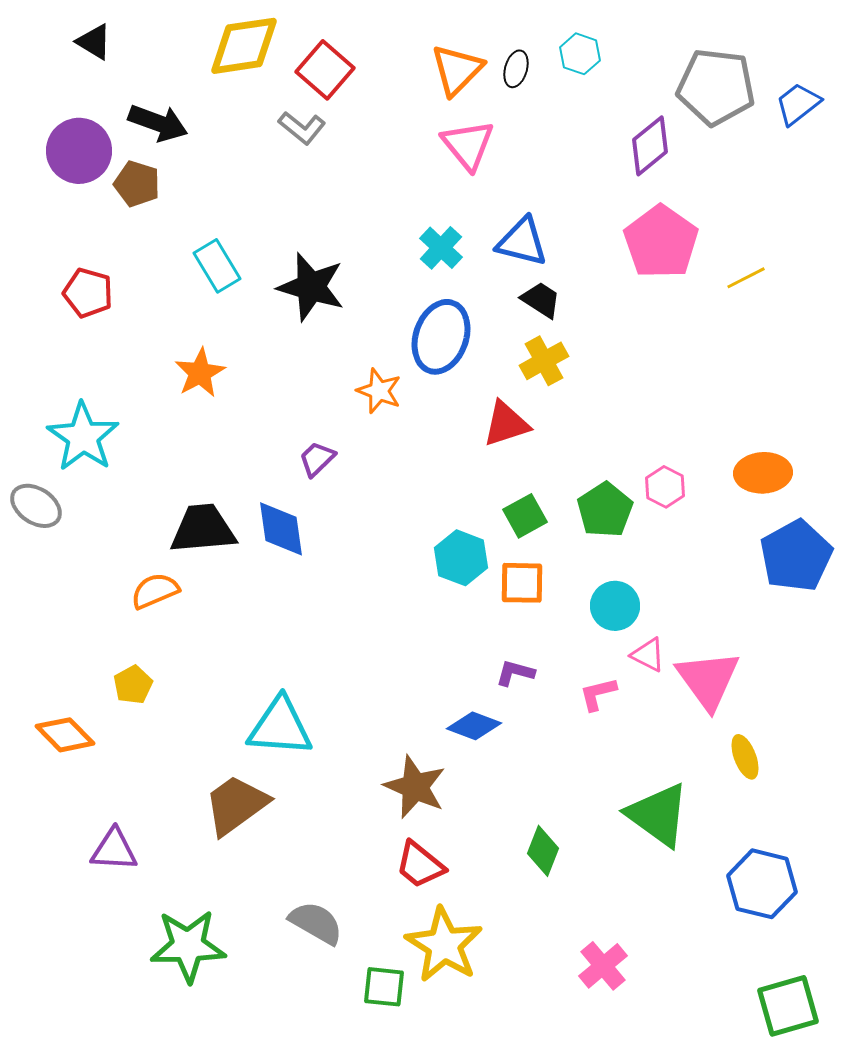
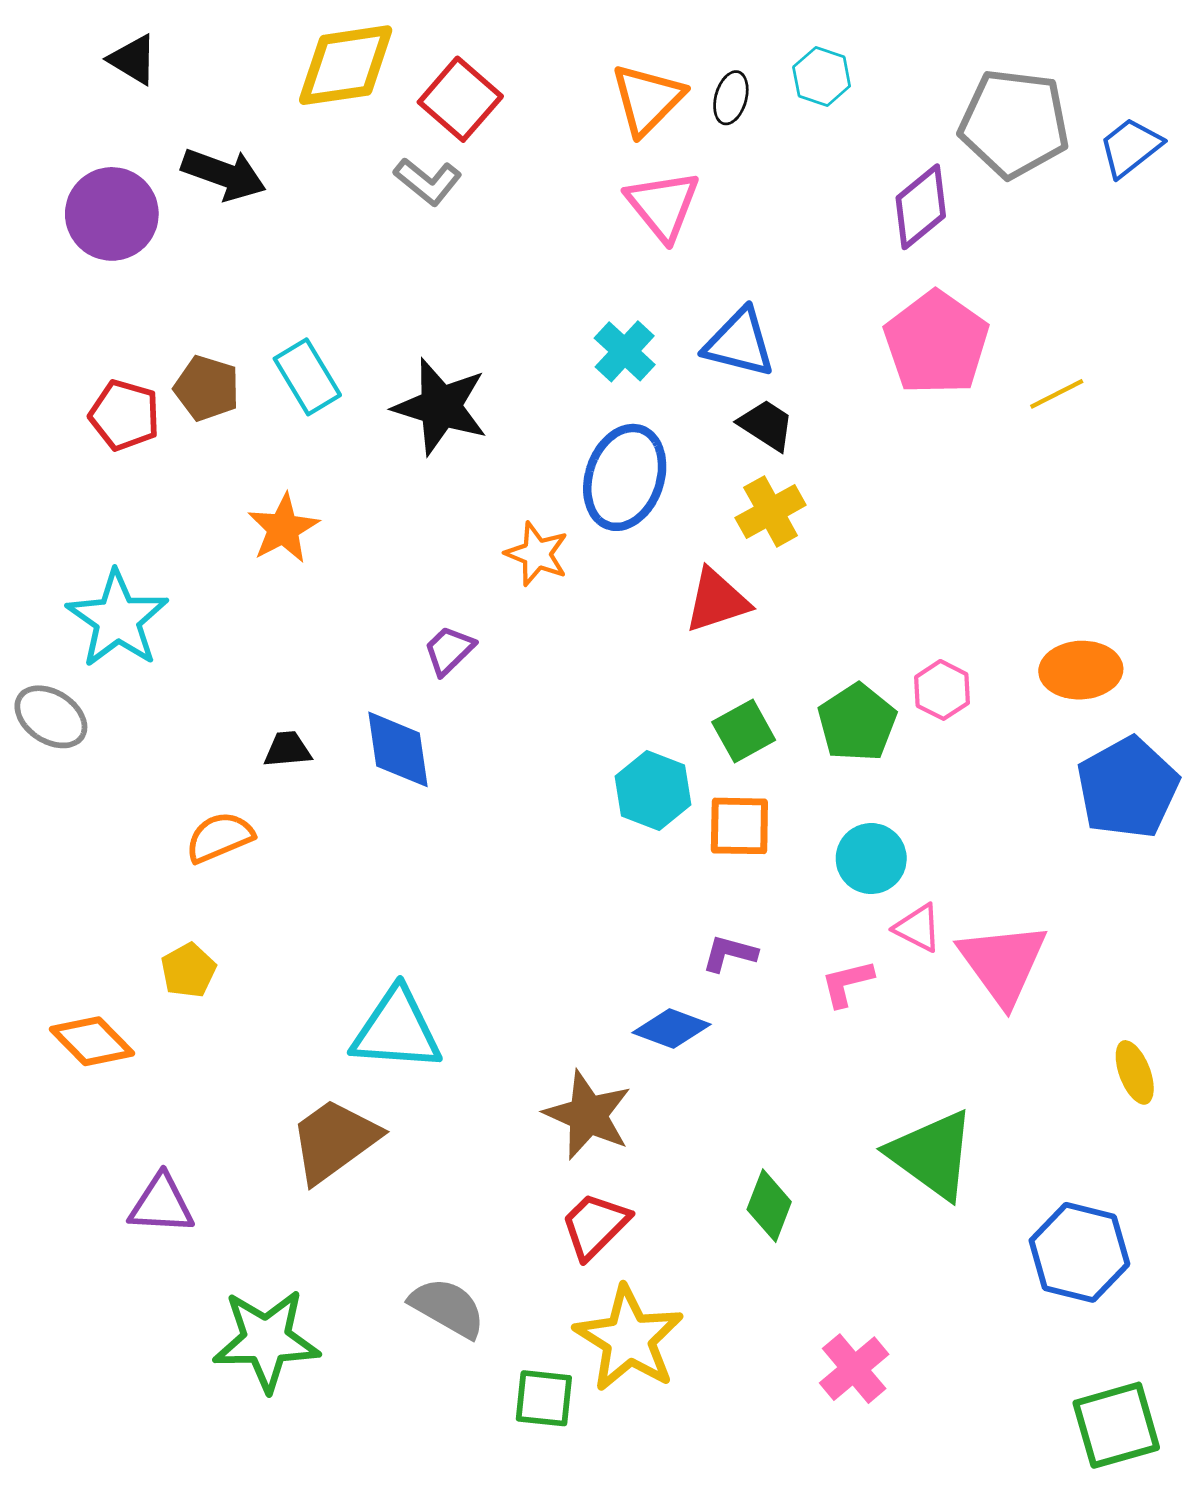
brown pentagon: (137, 184) -> (207, 388), moved
black trapezoid: (203, 529) -> (287, 749), size x0.5
yellow ellipse: (745, 757) -> (1135, 1072), moved
red trapezoid: (420, 865) -> (595, 1225), turned 96

